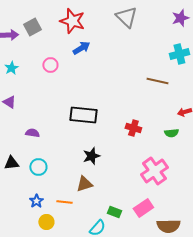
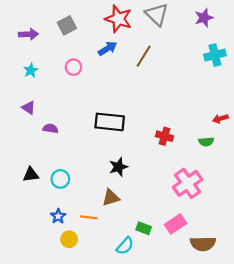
purple star: (180, 18) -> (204, 18), moved
red star: (72, 21) -> (118, 19), moved
gray square: (32, 27) -> (67, 25), moved
brown line: (157, 81) -> (144, 56), moved, turned -70
purple semicircle: (32, 133) -> (50, 129), moved

